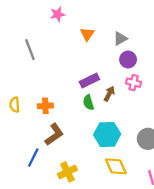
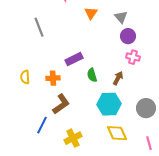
gray triangle: (120, 39) -> (121, 17), turned -40
purple rectangle: (89, 80) -> (74, 59), moved
brown arrow: (109, 94) -> (118, 78), moved

